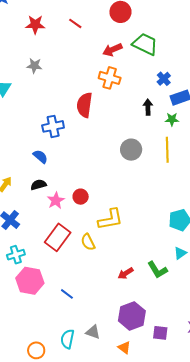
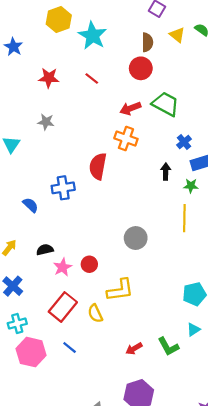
gray circle: (131, 150) -> (136, 238), moved
blue semicircle: (40, 157) -> (30, 205), moved
blue line: (67, 294) -> (70, 348), moved

